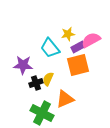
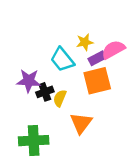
black cross: (36, 83) -> (45, 92), moved
orange triangle: (65, 99) -> (81, 123), turned -30
green cross: (42, 113) -> (34, 141), moved, turned -30

